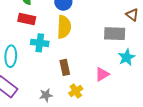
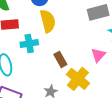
yellow cross: (76, 91) -> (78, 79), size x1.6

